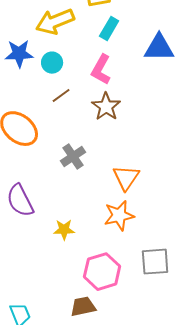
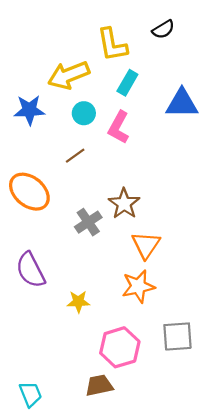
cyan circle: (52, 63) -> (84, 113), moved
brown star: (106, 107) -> (124, 204), moved

